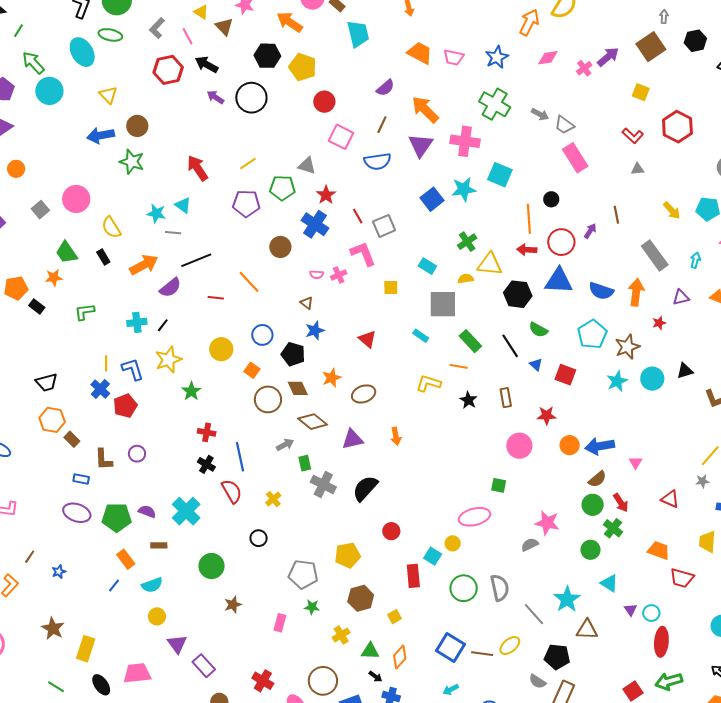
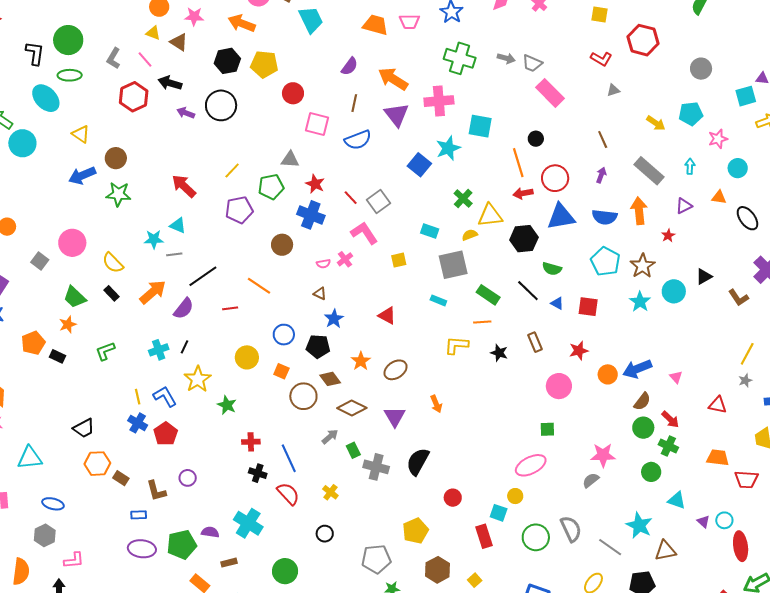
purple arrow: (590, 231) -> (601, 175), moved
purple triangle: (352, 439) -> (395, 417), turned -35

